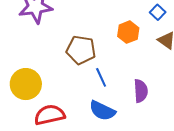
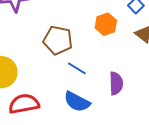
blue line: (101, 77) -> (77, 68), turned -36

